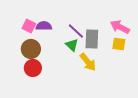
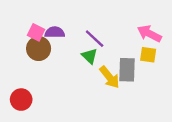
gray rectangle: (92, 39) -> (127, 70), moved
brown circle: (31, 49) -> (39, 49), moved
red circle: (33, 68) -> (21, 100), moved

